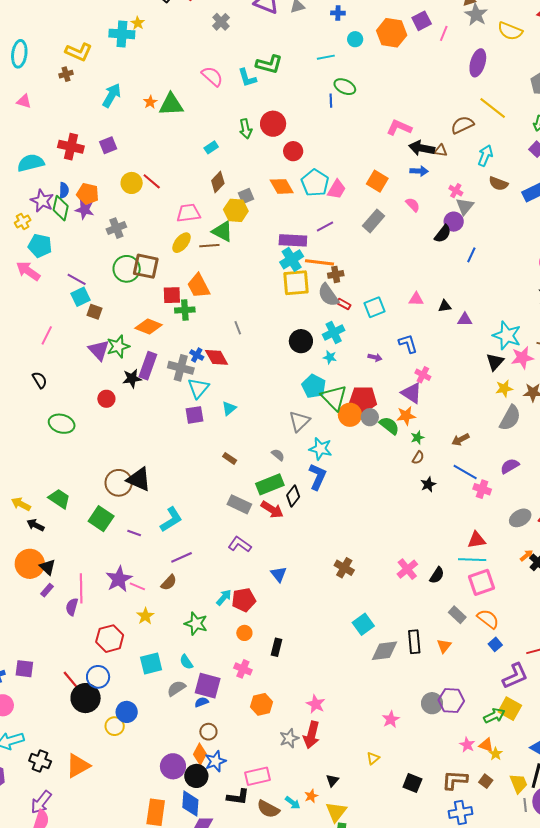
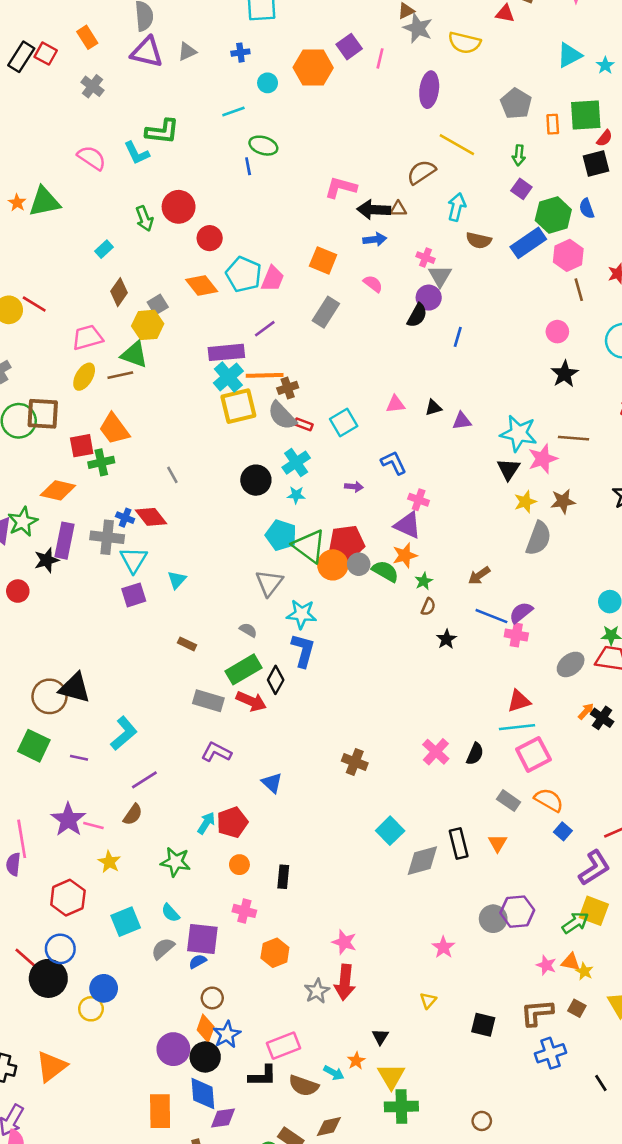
purple semicircle: (510, 466) -> (521, 612), moved

